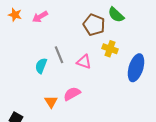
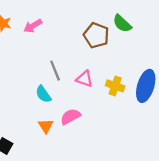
yellow cross: (110, 49) -> (115, 86), moved
cyan semicircle: (41, 66) -> (43, 94), moved, turned -56

